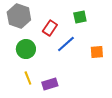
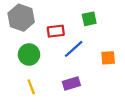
red rectangle: (50, 28) -> (56, 31), turned 49
purple rectangle: (50, 84) -> (71, 83), moved

